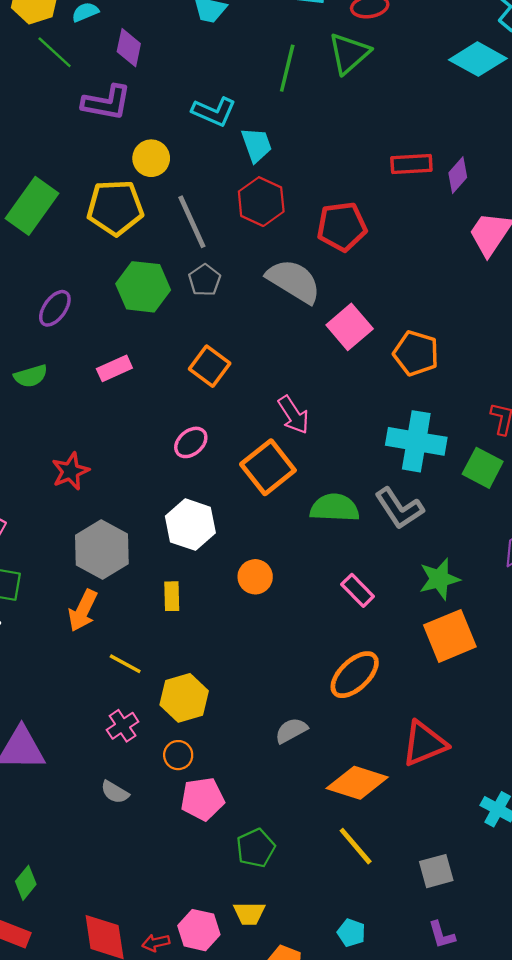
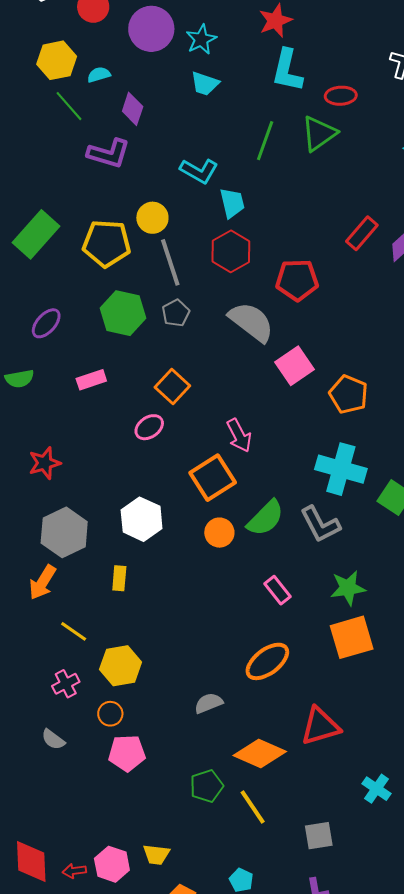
yellow circle: (151, 158) -> (152, 218), moved
red rectangle: (411, 164) -> (362, 233), turned -52
pink ellipse: (191, 442) -> (149, 427), moved
green semicircle: (335, 508) -> (266, 518), turned 126
orange circle: (255, 577) -> (219, 533), moved
green pentagon: (256, 848) -> (207, 786), moved

